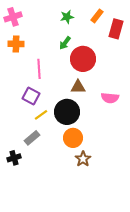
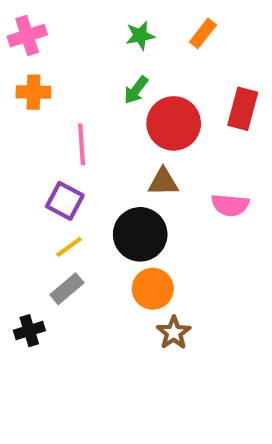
red rectangle: (116, 29) -> (243, 109), moved
yellow line: (41, 115) -> (69, 247), moved

